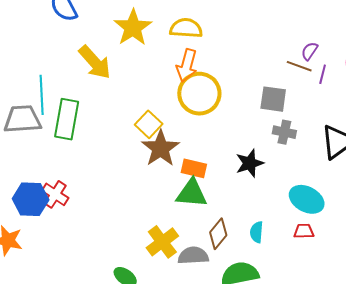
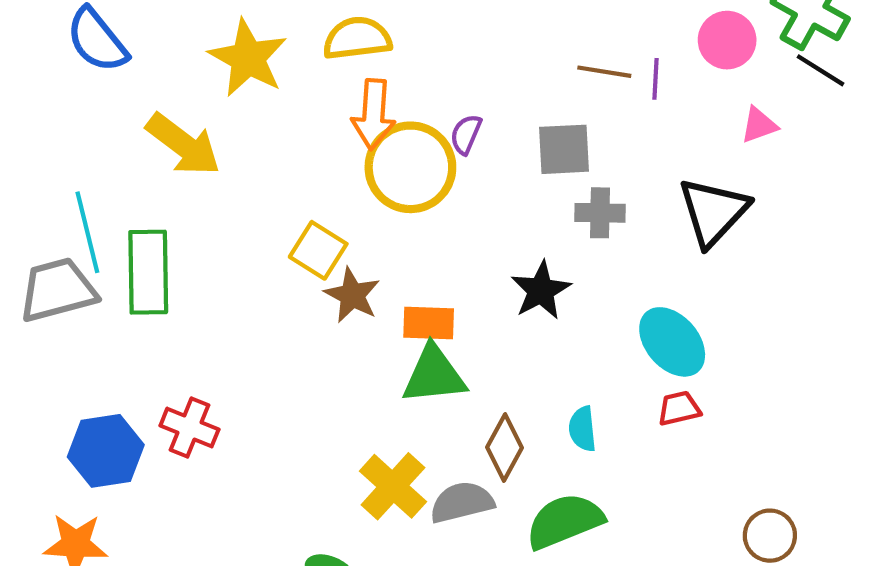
purple semicircle: (310, 51) -> (466, 134), moved
brown star: (160, 148) -> (352, 295), size x0.7
red cross: (55, 194) -> (189, 428), moved
cyan ellipse: (307, 199) -> (672, 342), turned 32

